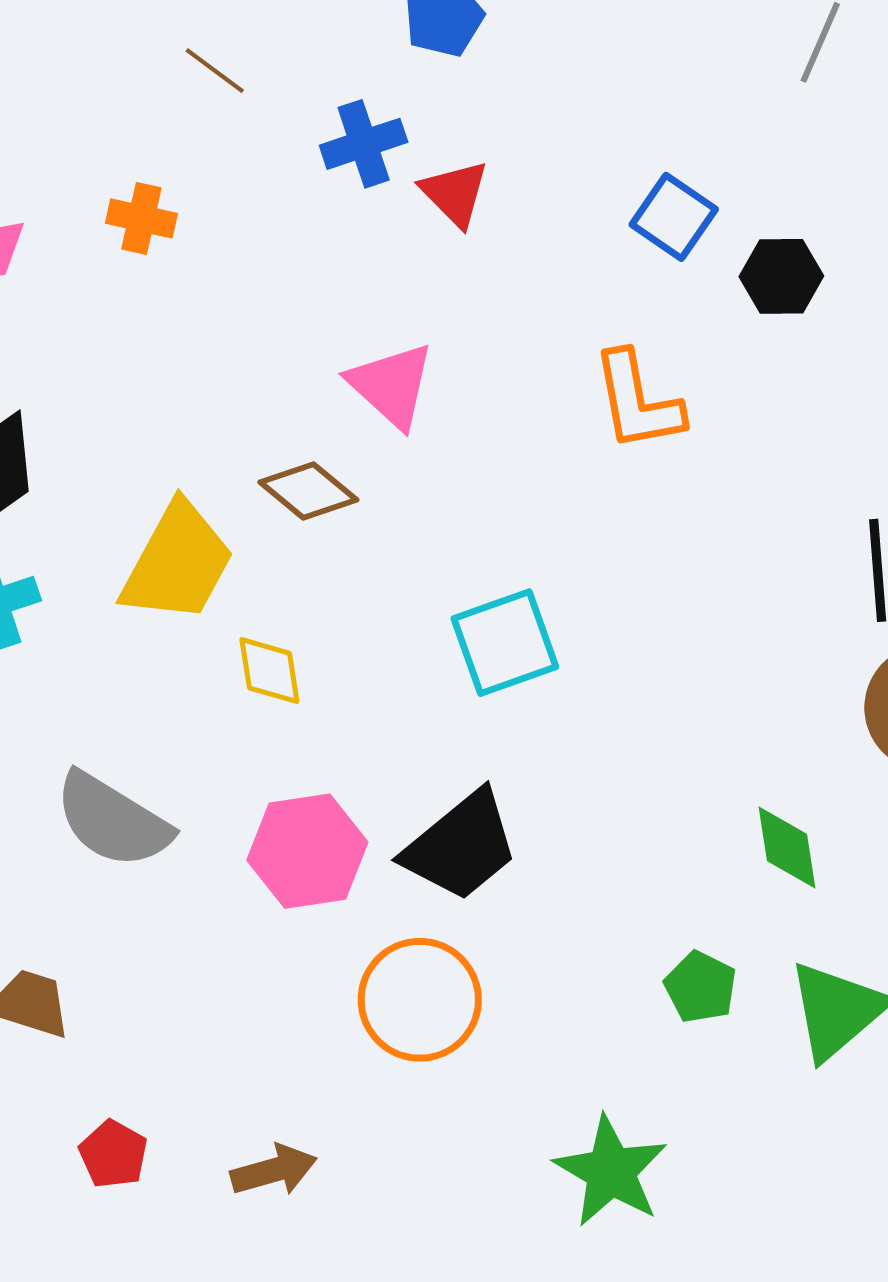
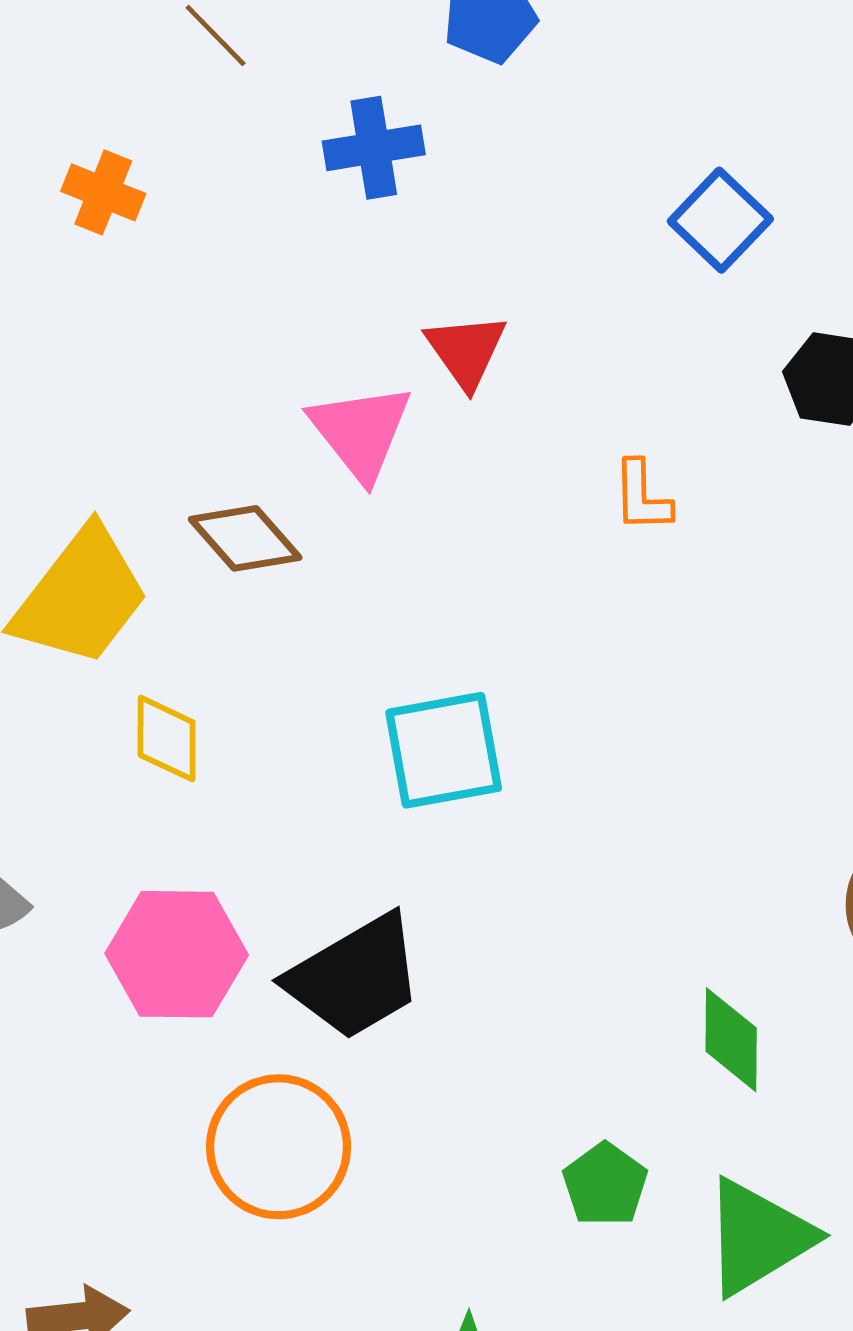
red triangle: (455, 193) -> (466, 351), moved
blue square: (674, 217) -> (720, 220), moved
orange L-shape: (637, 401) -> (642, 496), size x0.6

